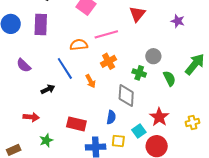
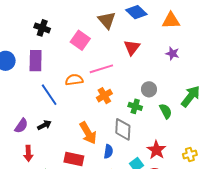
purple semicircle: (24, 65) -> (21, 126), moved, turned -98
blue line: (65, 68) -> (49, 95), moved
orange arrow: (90, 81) -> (88, 133), moved, size x1.6
red arrow: (31, 117) -> (28, 153), turned 84

